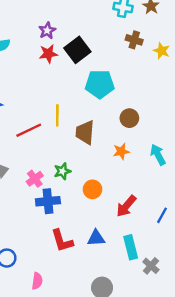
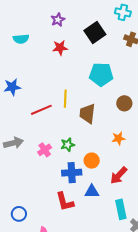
purple star: (47, 31) -> (58, 20), moved
black square: (77, 50) -> (95, 33), moved
orange star: (121, 151) -> (119, 138), moved
blue cross: (48, 201) -> (72, 173), moved
blue triangle: (96, 238) -> (92, 192), moved

